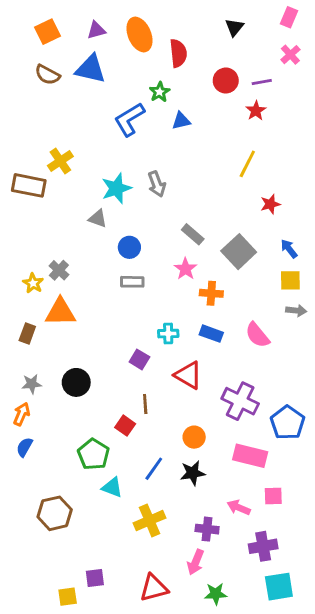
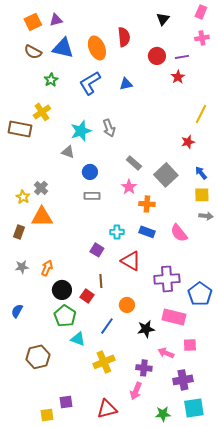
purple triangle: (96, 30) -> (56, 20), moved
orange ellipse: (139, 34) -> (97, 48), moved
pink cross: (290, 55) -> (202, 38), turned 32
green star: (160, 92) -> (51, 80), moved
yellow line: (247, 164) -> (201, 114), moved
black circle: (76, 382) -> (62, 290), moved
purple cross: (240, 401) -> (167, 279), turned -30
orange arrow: (22, 414) -> (47, 268), moved
orange circle: (194, 437) -> (127, 305), moved
black star: (193, 473) -> (146, 329), moved
green star: (216, 594) -> (163, 414), moved

